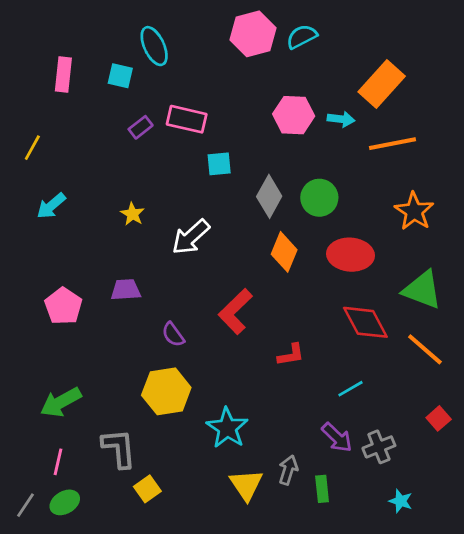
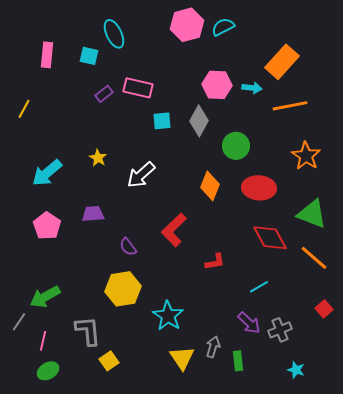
gray diamond: (269, 196) -> (199, 121), moved
cyan arrow: (51, 206) -> (47, 173), moved, size x1.4
gray line: (25, 505) -> (19, 322), moved

